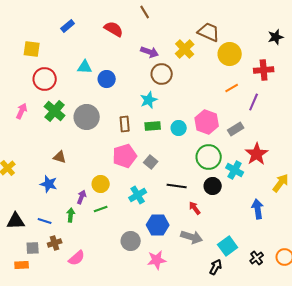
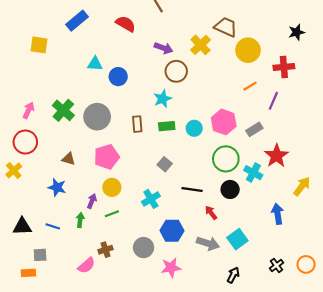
blue rectangle: (68, 26) -> (77, 21), size x1.5
red circle: (45, 79) -> (25, 142), moved
pink pentagon: (125, 156) -> (107, 157), moved
brown cross: (55, 243) -> (106, 250), moved
cyan square: (228, 246) -> (237, 239), moved

